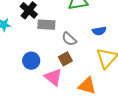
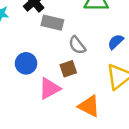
blue semicircle: (99, 31) -> (116, 42), turned 136
pink triangle: (53, 77) -> (49, 88), turned 42

